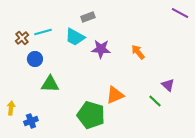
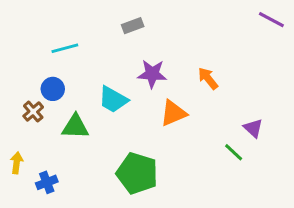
cyan trapezoid: (75, 37) -> (113, 99), moved
brown cross: (22, 38) -> (33, 112), moved
orange triangle: (115, 95) -> (173, 113), moved

